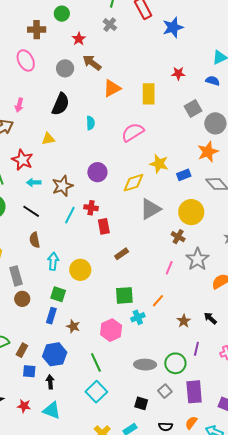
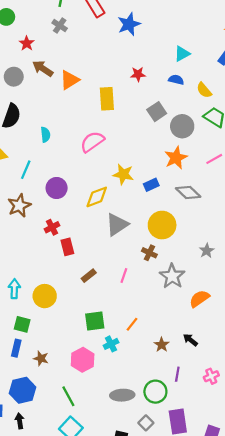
orange triangle: (112, 88) -> (70, 80), moved
red cross: (91, 208) -> (52, 227), turned -32
cyan line: (70, 215) -> (26, 170), moved
pink line: (169, 268) -> (124, 275), moved

